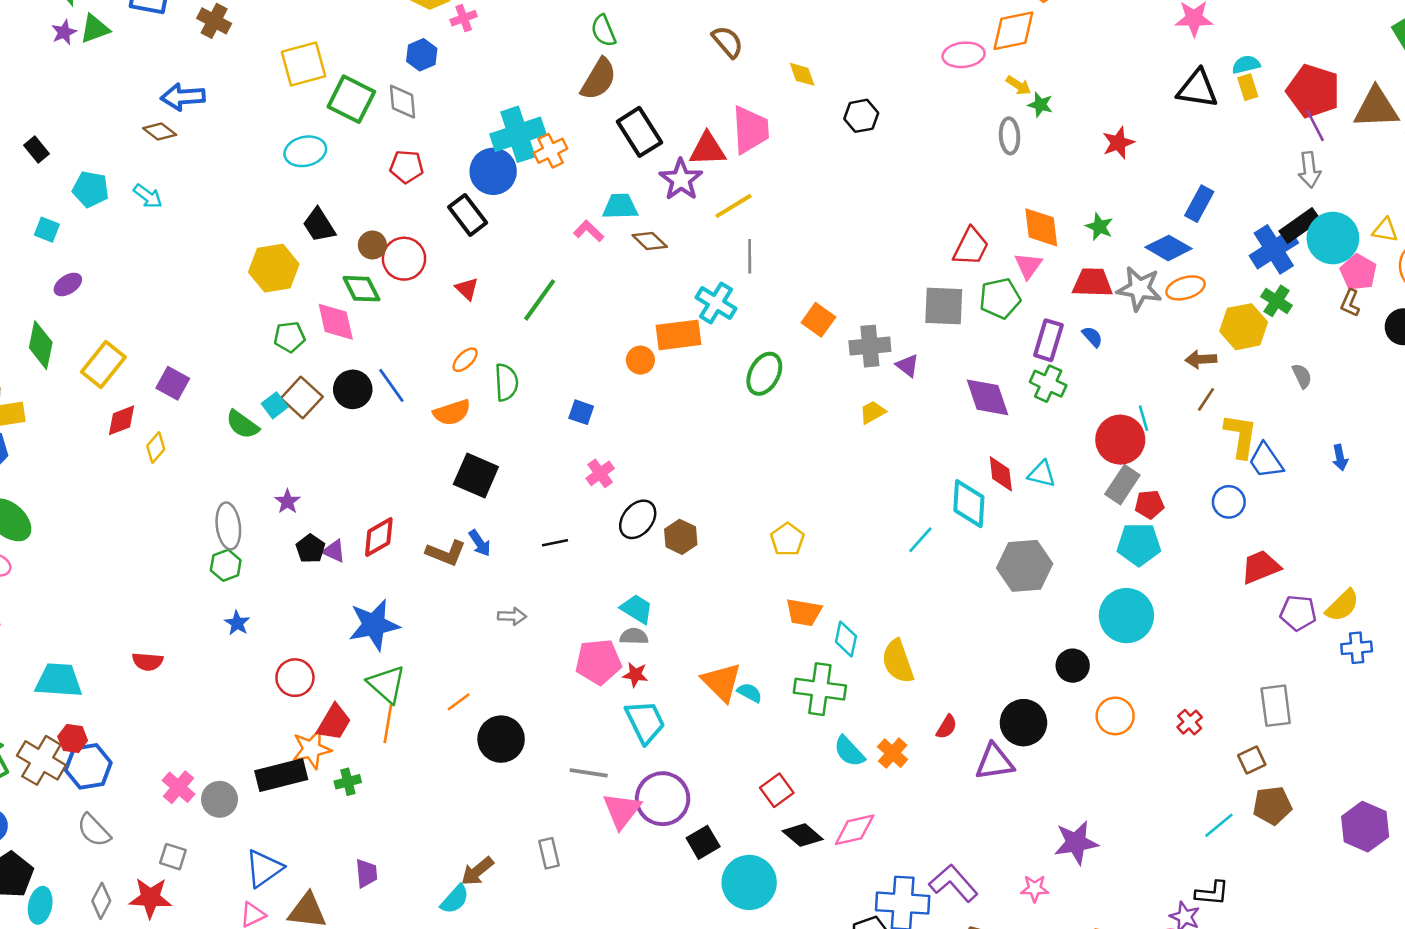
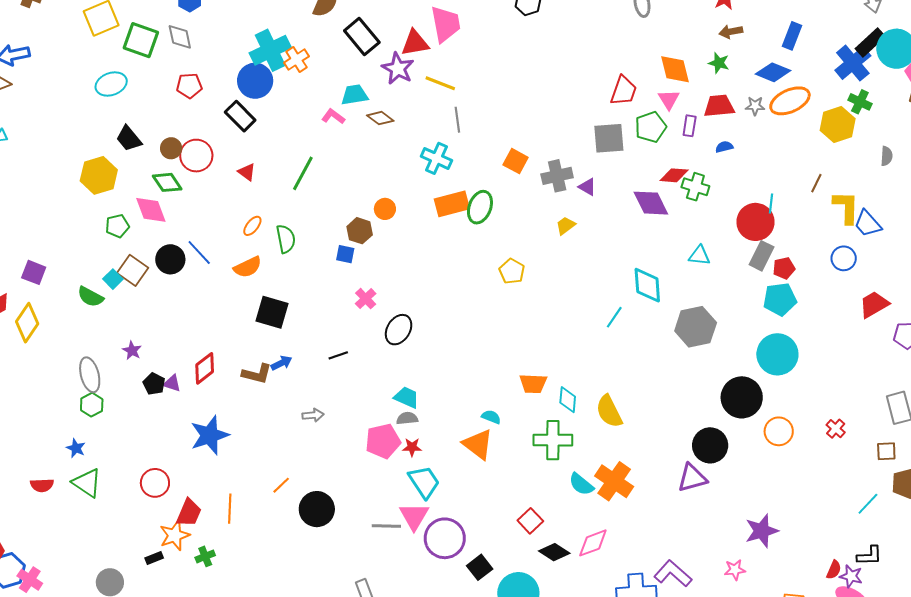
yellow line: (734, 206) -> (440, 83), turned 60
orange ellipse: (1186, 288) -> (790, 101), size x1.4
gray star: (1139, 289) -> (755, 106), size x0.6
orange rectangle: (679, 335) -> (452, 204), moved
blue semicircle: (1092, 337) -> (724, 147), turned -54
purple rectangle: (1048, 340) -> (690, 126), moved, size x0.7
brown arrow: (1201, 359) -> (731, 32), moved
gray semicircle: (1302, 376) -> (887, 156), turned 36
cyan line: (1144, 418) -> (771, 203), turned 30
yellow diamond: (156, 448) -> (27, 323), size x1.6
red diamond: (1001, 474) -> (674, 175), moved, turned -72
brown hexagon: (681, 537) -> (360, 231), moved
yellow pentagon: (787, 540) -> (512, 271), moved
blue arrow: (480, 543) -> (281, 363), turned -75
blue star: (237, 623) -> (76, 448), moved
black circle: (1073, 666) -> (742, 397), size x1.6
green triangle: (387, 684) -> (87, 483), moved
cyan semicircle: (750, 693) -> (491, 417), moved
red semicircle: (947, 727) -> (834, 570), moved
orange cross: (893, 753) -> (614, 481), size x1.6
brown square: (1252, 760) -> (886, 451), turned 30
black rectangle: (281, 775) -> (154, 558), size x0.5
pink cross: (179, 787) -> (30, 580), moved
pink triangle: (622, 810) -> (414, 516), moved

